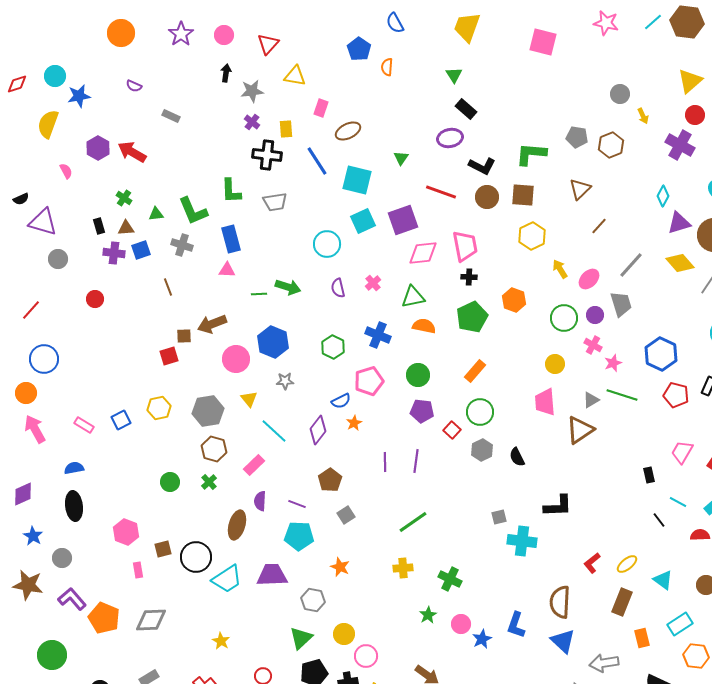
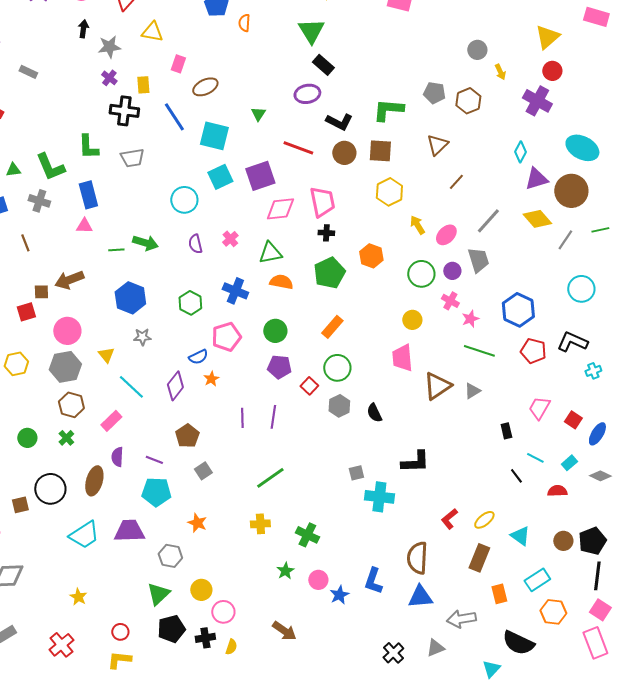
green triangle: (454, 75) -> (311, 31), size x1.6
pink circle: (236, 359) -> (67, 331), moved
gray triangle: (591, 400) -> (472, 391), moved
black circle: (196, 557) -> (50, 489), moved
blue triangle: (563, 641) -> (420, 597), turned -48

